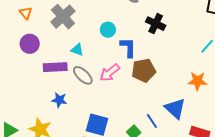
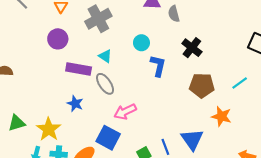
brown pentagon: (144, 70) -> (202, 85), moved
pink arrow: (110, 73) -> (125, 112), moved

